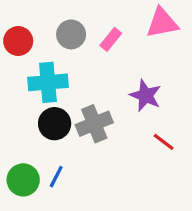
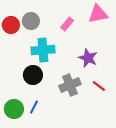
gray circle: (71, 34) -> (31, 21), moved
cyan cross: (48, 82) -> (43, 50), moved
gray cross: (94, 124) -> (70, 85), moved

